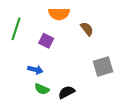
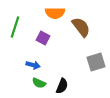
brown semicircle: (87, 29) -> (81, 27), size x1.5
black semicircle: (67, 92) -> (62, 86), turned 140

